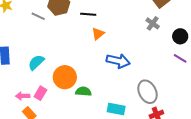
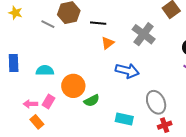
gray cross: (153, 23) -> (144, 34), moved, size x1.6
cyan semicircle: (36, 62) -> (45, 70), turned 42
green semicircle: (83, 91) -> (92, 101), turned 147

